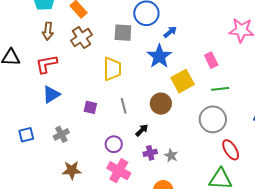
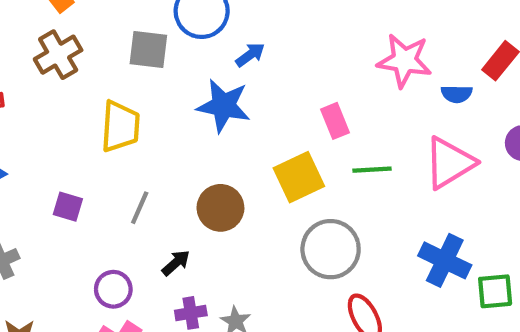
blue star: (159, 56) -> (224, 106), turned -30
yellow square: (183, 81) -> (299, 177), moved
green line: (220, 89) -> (372, 170), moved
gray line: (124, 106) -> (140, 208), turned 35

